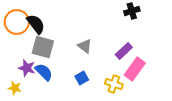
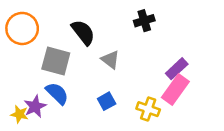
black cross: (132, 11) -> (144, 21), moved
black semicircle: (36, 24) -> (83, 32), moved
purple rectangle: (124, 51) -> (177, 69), moved
purple star: (27, 68) -> (35, 106), moved, turned 30

